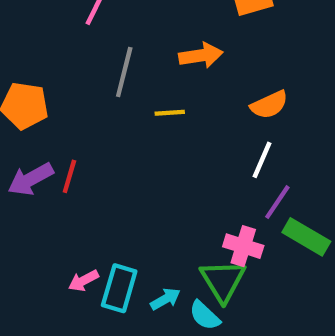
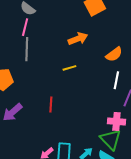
gray line: (124, 72) -> (27, 49), moved
red line: (69, 176) -> (51, 105), moved

